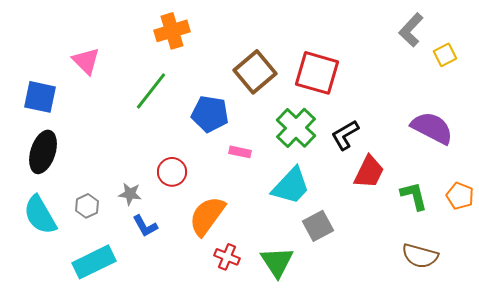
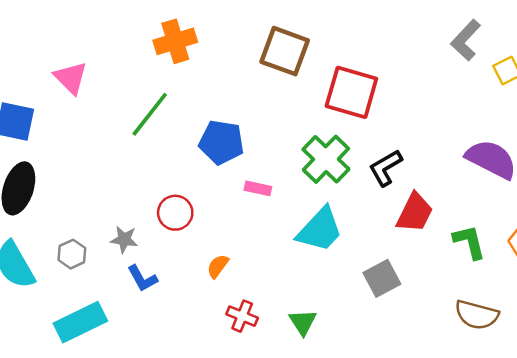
brown square: (255, 72) -> (285, 51), moved, turned -30
orange semicircle: (207, 216) -> (218, 266), size x0.5
gray square: (318, 226) -> (382, 278), moved
green triangle: (277, 262) -> (303, 322), size x0.7

